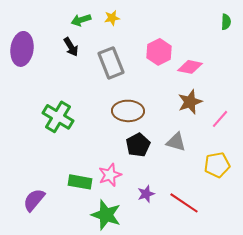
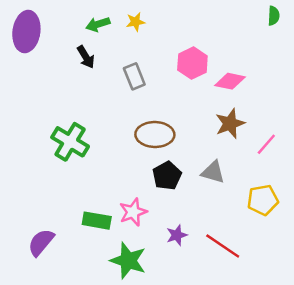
green semicircle: (226, 22) -> (274, 16), moved
purple ellipse: (22, 49) -> (26, 32), moved
gray rectangle: (111, 63) -> (134, 76), size x0.7

